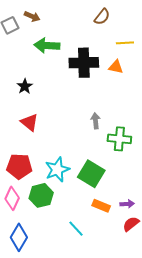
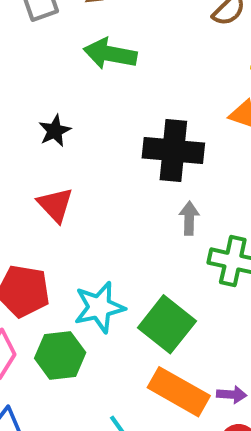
black cross: (84, 63) -> (173, 150), moved
orange rectangle: (101, 206) -> (179, 392), size x1.6

